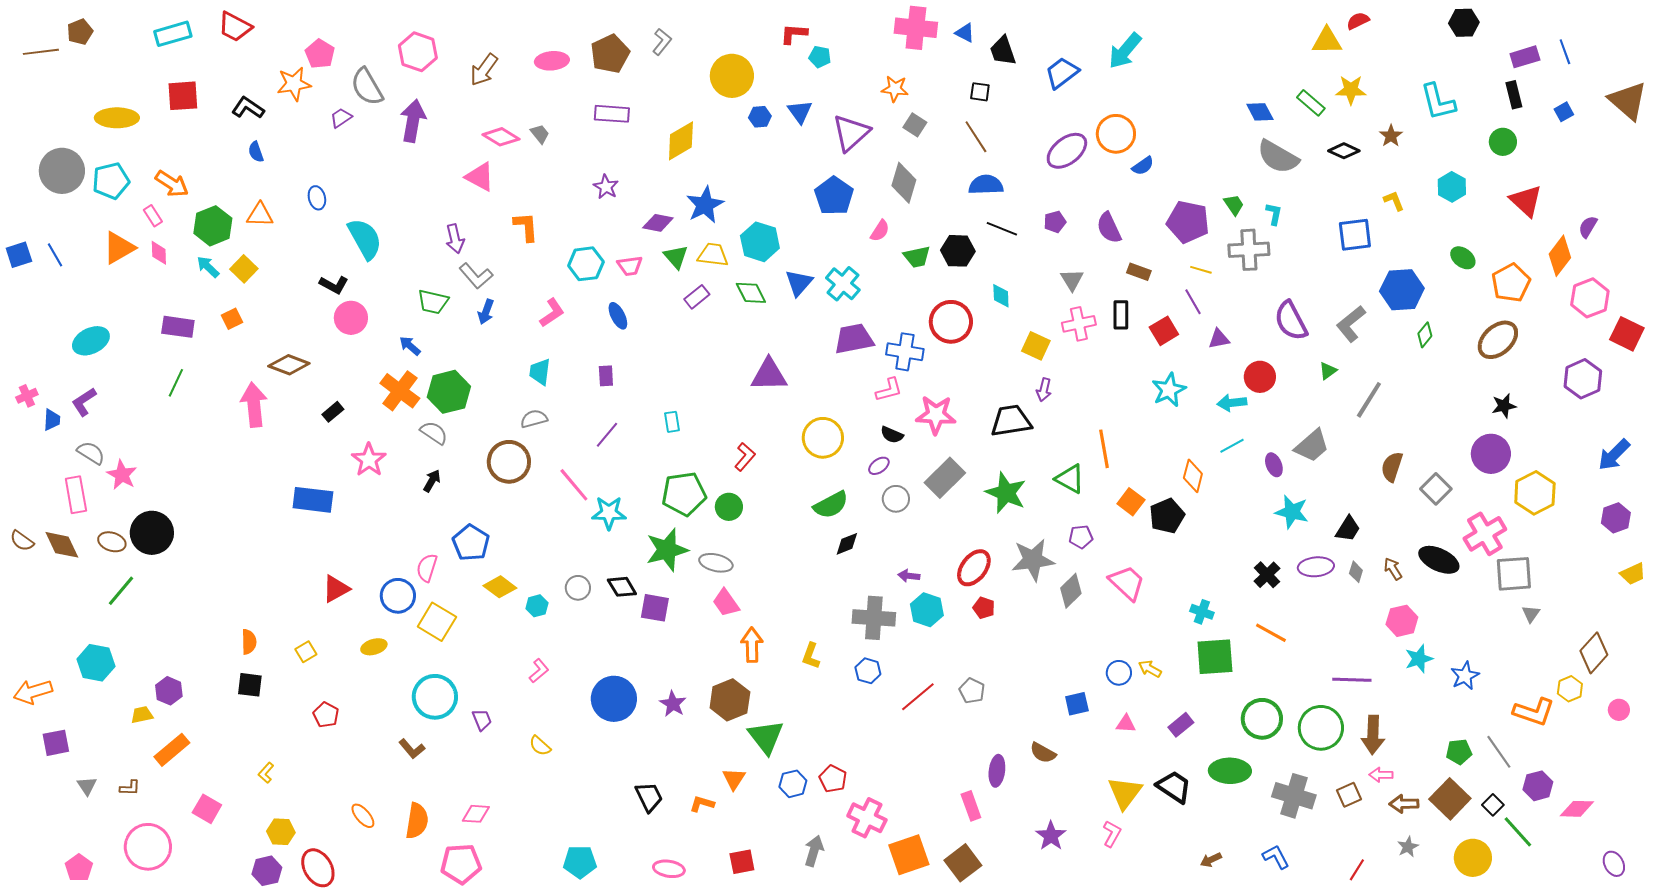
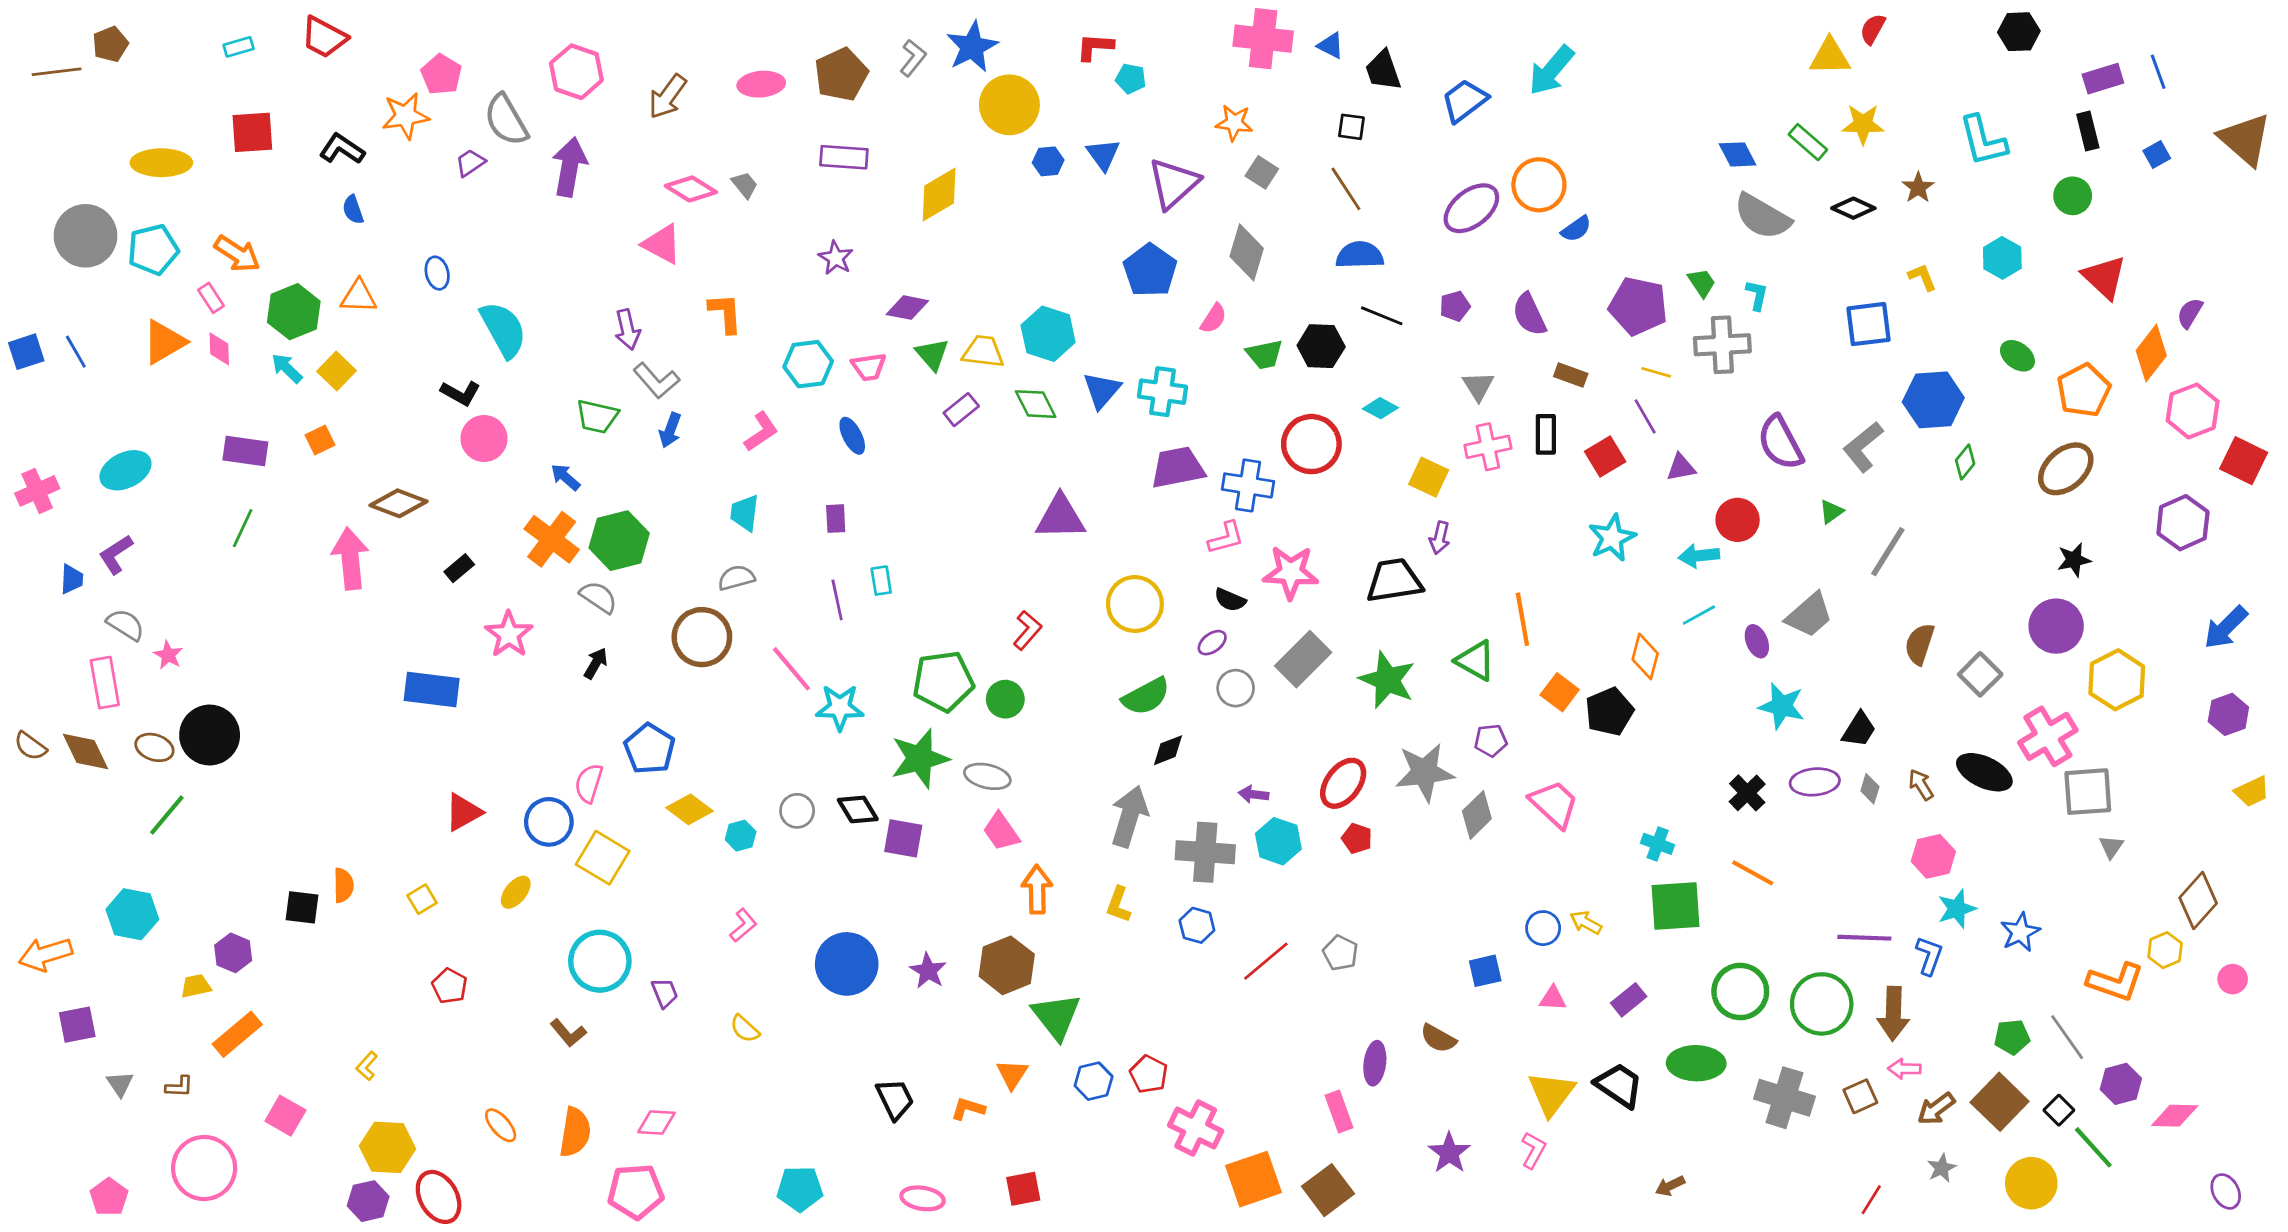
red semicircle: (1358, 21) -> (1873, 29), turned -35
cyan rectangle: (173, 34) -> (239, 47), size x0.6
blue star: (705, 205) -> (972, 47), moved
cyan cross: (843, 284) -> (1162, 392), turned -32
cyan diamond: (1001, 296) -> (1380, 408), turned -60
pink cross: (27, 396) -> (37, 491), moved, size x1.4
cyan rectangle: (672, 422) -> (881, 581), moved
purple line: (607, 435) -> (837, 600), turned -52
pink star: (122, 475) -> (168, 655), size x0.7
yellow ellipse: (374, 647) -> (516, 892), turned -35
black square: (250, 685) -> (302, 907), moved
brown arrow: (1404, 804) -> (1936, 1109), turned -36
yellow hexagon: (281, 832) -> (387, 1147), size x1.4
gray arrow: (814, 851) -> (1129, 816), moved, size x1.4
blue L-shape: (1276, 857) -> (1929, 956), moved, turned 48

